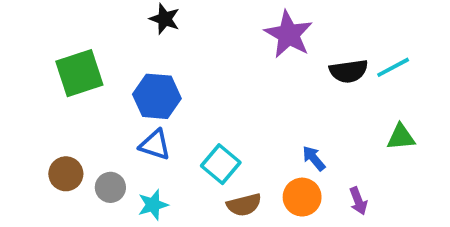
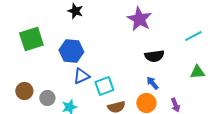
black semicircle: (349, 71) -> (154, 56), moved
blue triangle: (155, 145) -> (81, 76), moved, turned -42
cyan square: (221, 164) -> (104, 86), turned 30

